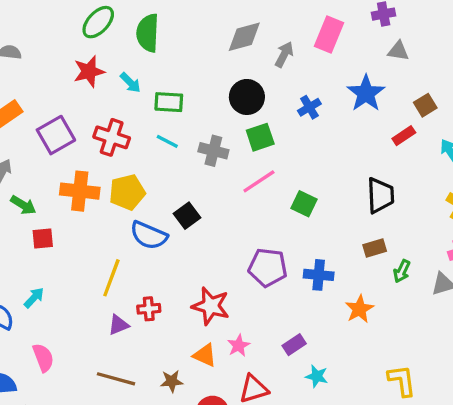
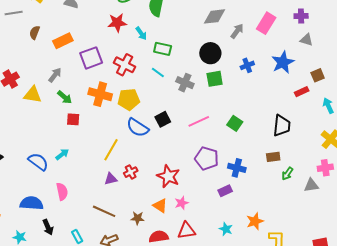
pink line: (259, 181) -> (199, 121), moved
red cross: (149, 309) -> (131, 172), turned -32
orange star: (359, 309) -> (255, 221), moved
purple rectangle: (294, 345) -> (225, 191), moved

